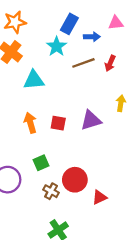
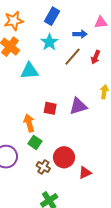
blue rectangle: (69, 24) -> (52, 16), moved
brown line: (83, 63) -> (72, 57), turned -30
orange arrow: (30, 123) -> (29, 123), moved
green square: (41, 163) -> (35, 142), turned -32

